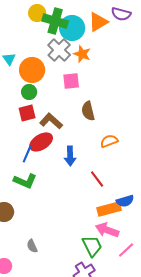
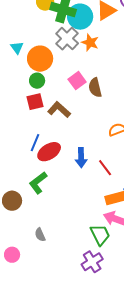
pink square: (71, 81) -> (77, 81), moved, turned -30
brown semicircle: (88, 111) -> (95, 88), moved
red ellipse: (41, 142) -> (49, 152), moved
blue arrow: (70, 156) -> (81, 158), moved
green L-shape: (25, 181) -> (38, 183), moved, turned 120

